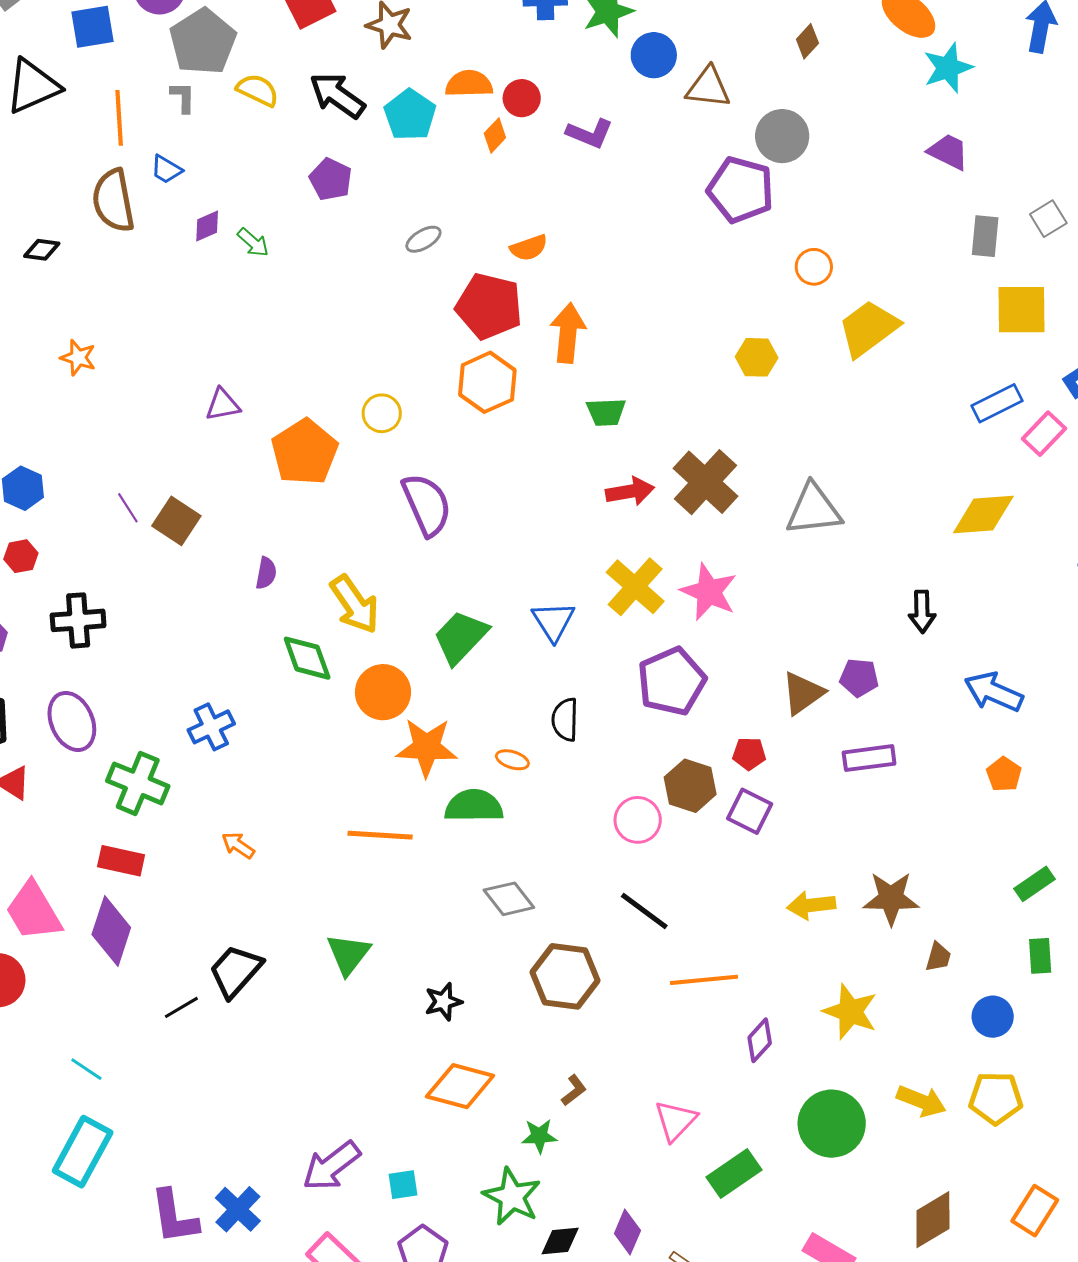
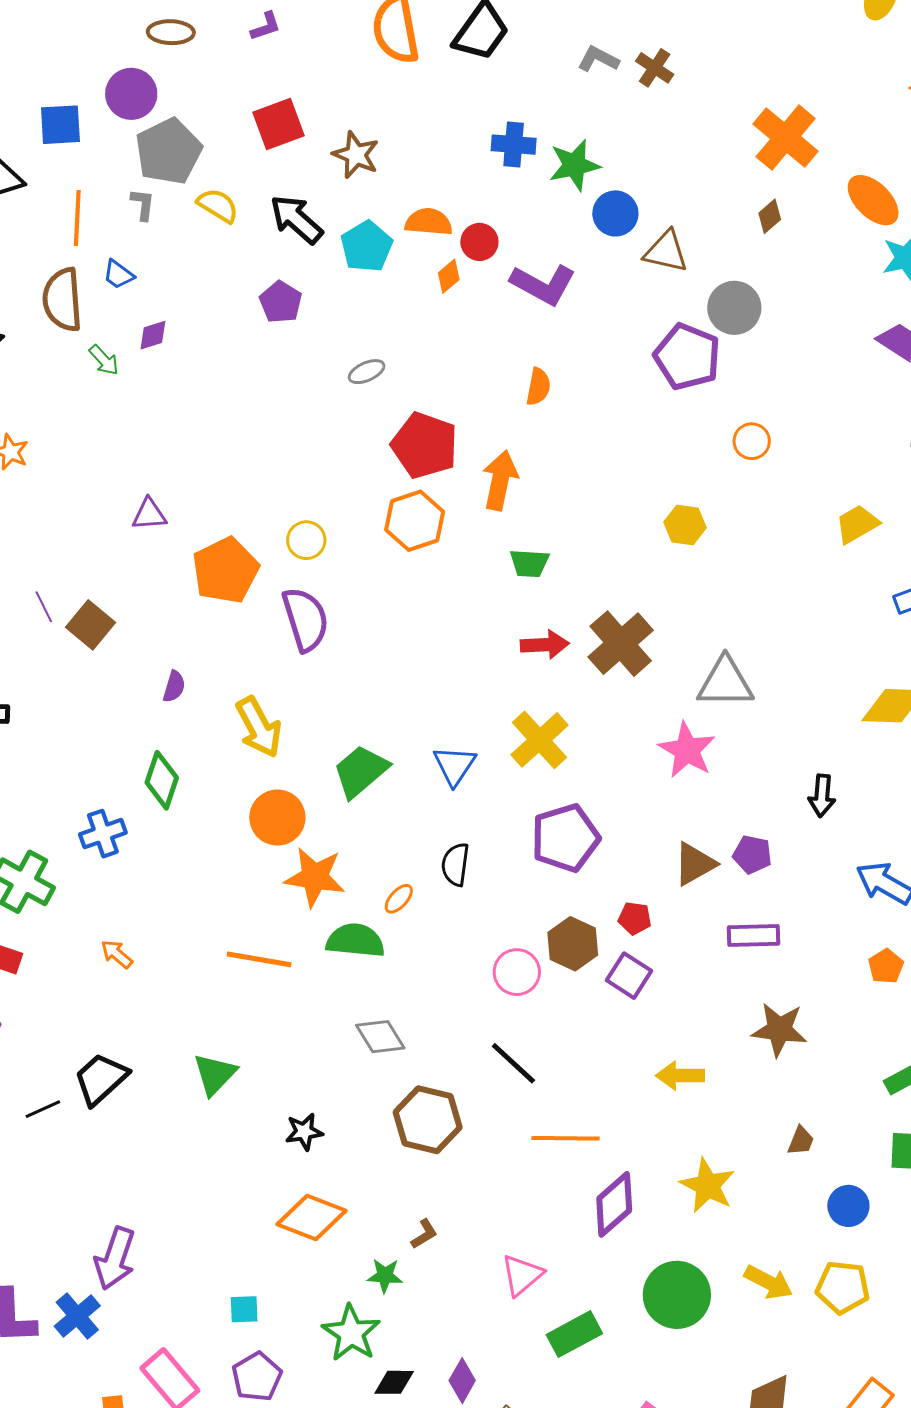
purple L-shape: (590, 133) -> (543, 284), size x1.4
green arrow: (253, 242) -> (104, 360), moved
orange semicircle: (529, 248) -> (538, 387), moved, turned -66
yellow trapezoid: (869, 328) -> (857, 524), moved, size x0.7
purple semicircle: (427, 505) -> (305, 619), moved
pink star: (709, 592) -> (687, 750), moved
green diamond: (307, 658) -> (162, 780), moved, turned 32
orange ellipse: (512, 760) -> (399, 899), turned -72
brown star: (891, 898) -> (779, 1030), moved
purple diamond: (760, 1040) -> (614, 1204), size x1.5
purple arrow: (331, 1166) -> (115, 1258), moved, turned -40

